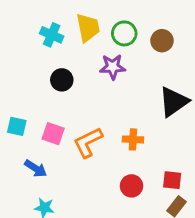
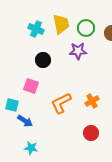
cyan square: (17, 126) -> (12, 105), moved
pink square: (53, 134) -> (31, 86), moved
orange cross: (133, 139) -> (92, 101), turned -32

